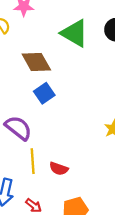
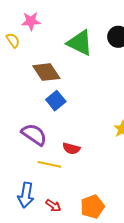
yellow line: (33, 161) -> (49, 164), turned -70
red semicircle: (59, 169) -> (71, 148), moved

